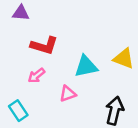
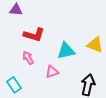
pink arrow: (36, 75) -> (28, 58), turned 96

